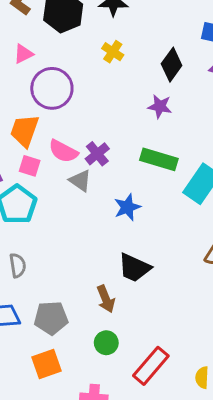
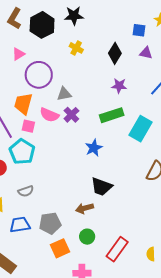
purple star: (160, 106) -> (119, 86), moved
green rectangle: (159, 159) -> (112, 115), turned -30
gray triangle: (80, 181) -> (64, 94), moved, turned -42
gray semicircle: (18, 265) -> (26, 191), turned 84
brown arrow: (106, 299) -> (85, 208), turned 102
orange square: (46, 364) -> (60, 248), moved

